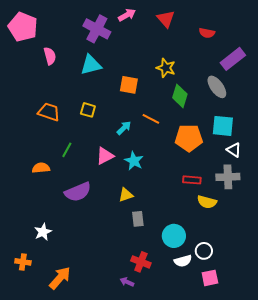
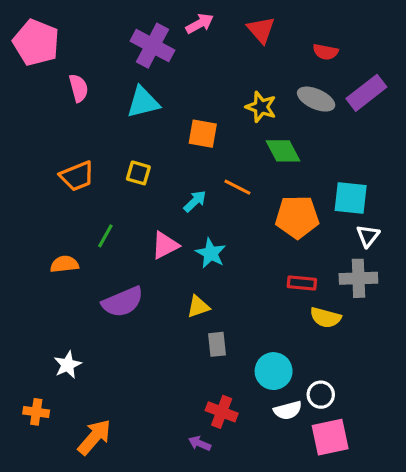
gray ellipse: (217, 87) -> (316, 99), moved, turned -30
green diamond: (180, 96) -> (283, 151), turned -45
orange trapezoid: (49, 112) -> (77, 176), turned 140
white triangle: (234, 150) -> (368, 236), turned 35
pink square: (210, 278) -> (330, 437), size x1.4

